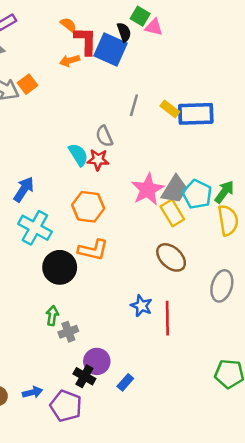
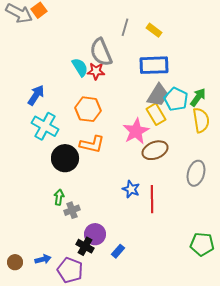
blue rectangle: (196, 114) -> (154, 65), moved
gray semicircle: (104, 136) -> (101, 52), size x1.6
pink star: (148, 189) -> (136, 131), moved
brown ellipse: (171, 257) -> (155, 150), turned -65

